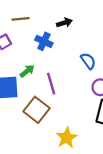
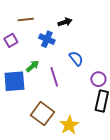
blue semicircle: (88, 61) -> (76, 58), moved
brown square: (36, 110) -> (42, 114), moved

